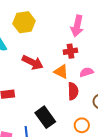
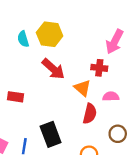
yellow hexagon: (24, 22) -> (50, 34), moved

